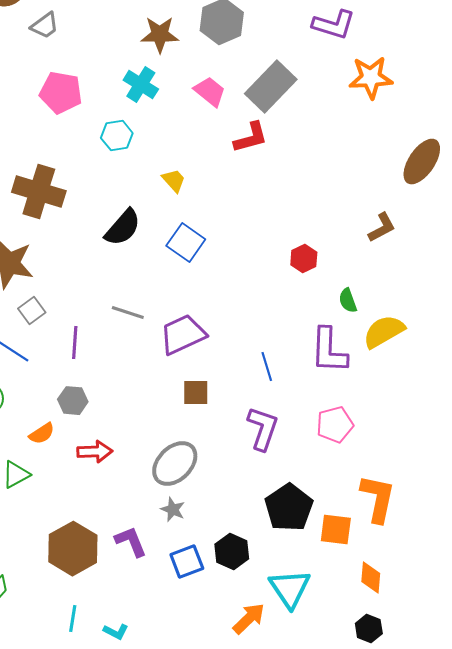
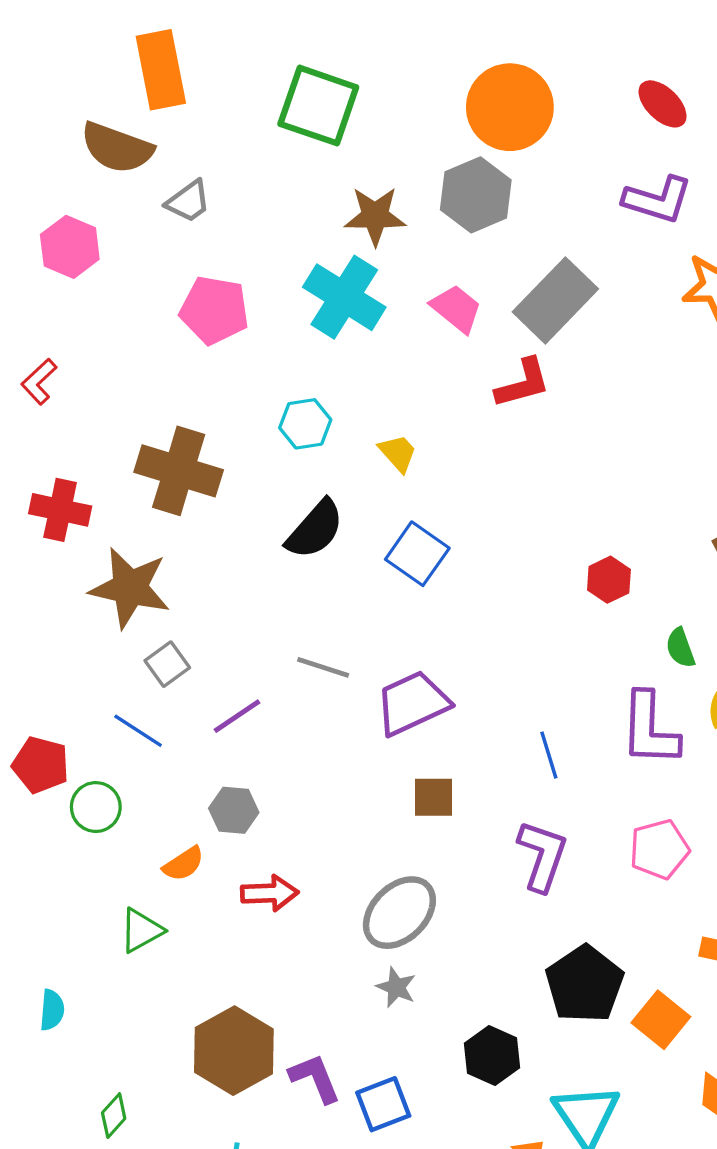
cyan cross: (141, 85) -> (344, 297), size x1.4
cyan hexagon: (117, 136) -> (305, 424), moved
purple line: (75, 343) -> (237, 716), turned 52
orange square: (336, 530) -> (661, 1020), turned 32
purple L-shape: (131, 542) -> (315, 1078), moved
blue square: (187, 562) -> (383, 1104), moved

